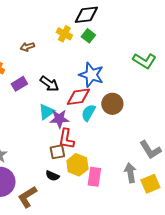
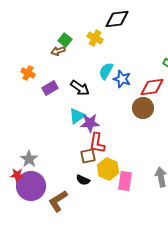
green square: (88, 36) -> (65, 40), moved
blue star: (91, 75) -> (122, 79), size x0.7
red diamond: (78, 97) -> (152, 87), moved
cyan semicircle: (88, 113) -> (106, 71), moved

